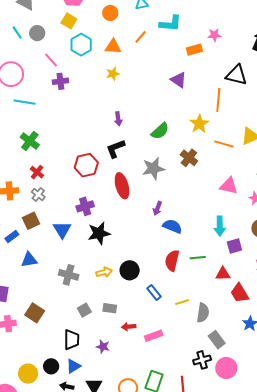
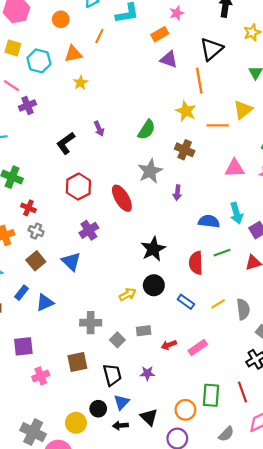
yellow square: (69, 21) -> (13, 48), moved
black triangle: (237, 75) -> (211, 49), turned -40
purple triangle: (178, 80) -> (169, 59), moved
black L-shape: (116, 149) -> (66, 143), moved
purple arrow: (157, 208) -> (177, 193), moved
blue semicircle: (172, 226) -> (209, 221), moved
black star: (99, 233) -> (153, 249), moved
blue rectangle: (12, 237) -> (21, 293), moved
gray cross: (69, 275) -> (91, 323), moved
brown square: (35, 313) -> (77, 362), moved, turned -30

